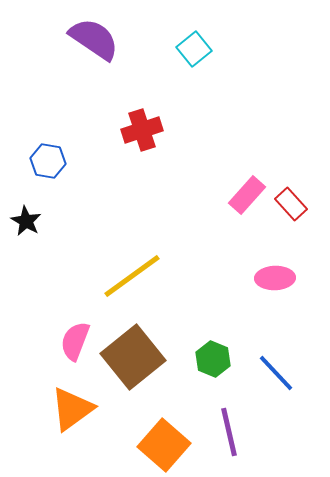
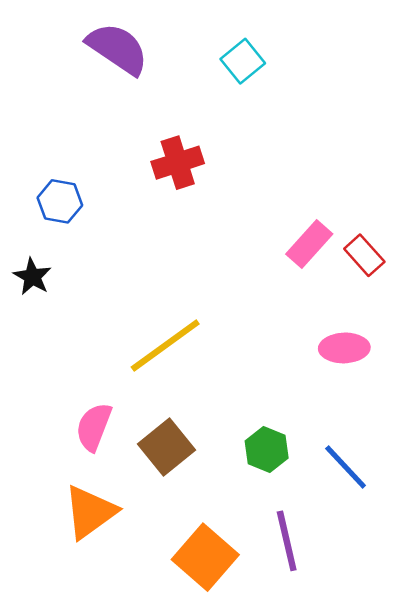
brown square: (133, 357) -> (166, 447), size x0.7

